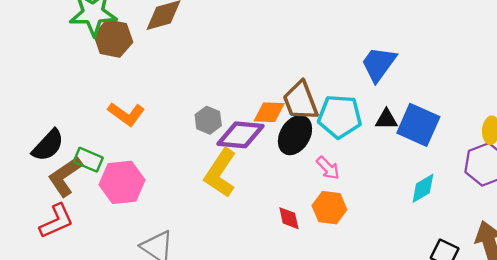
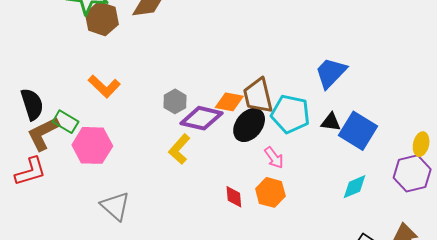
black semicircle: (48, 145) -> (32, 104), turned -68
yellow L-shape: (220, 173) -> (179, 149), size x0.7

